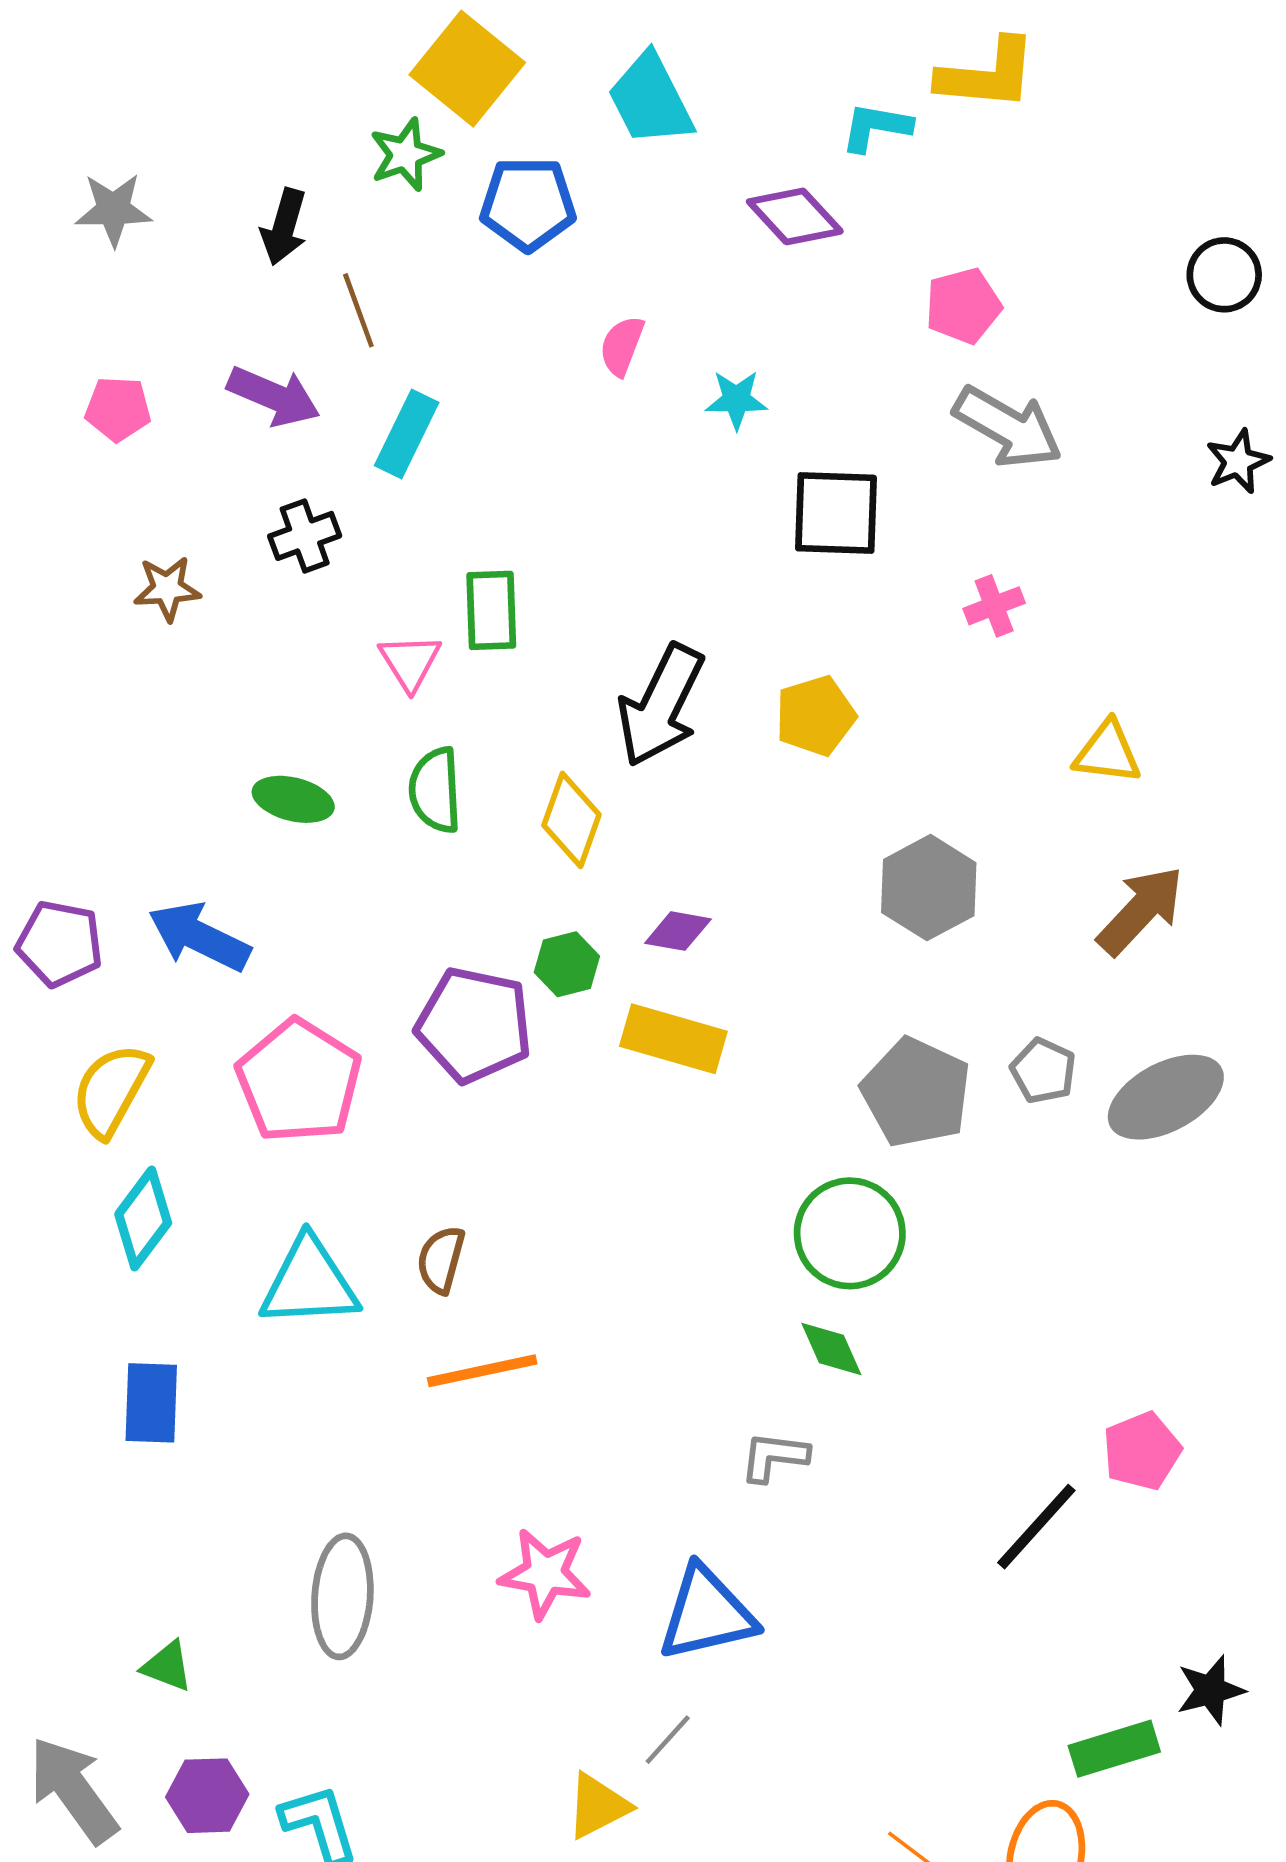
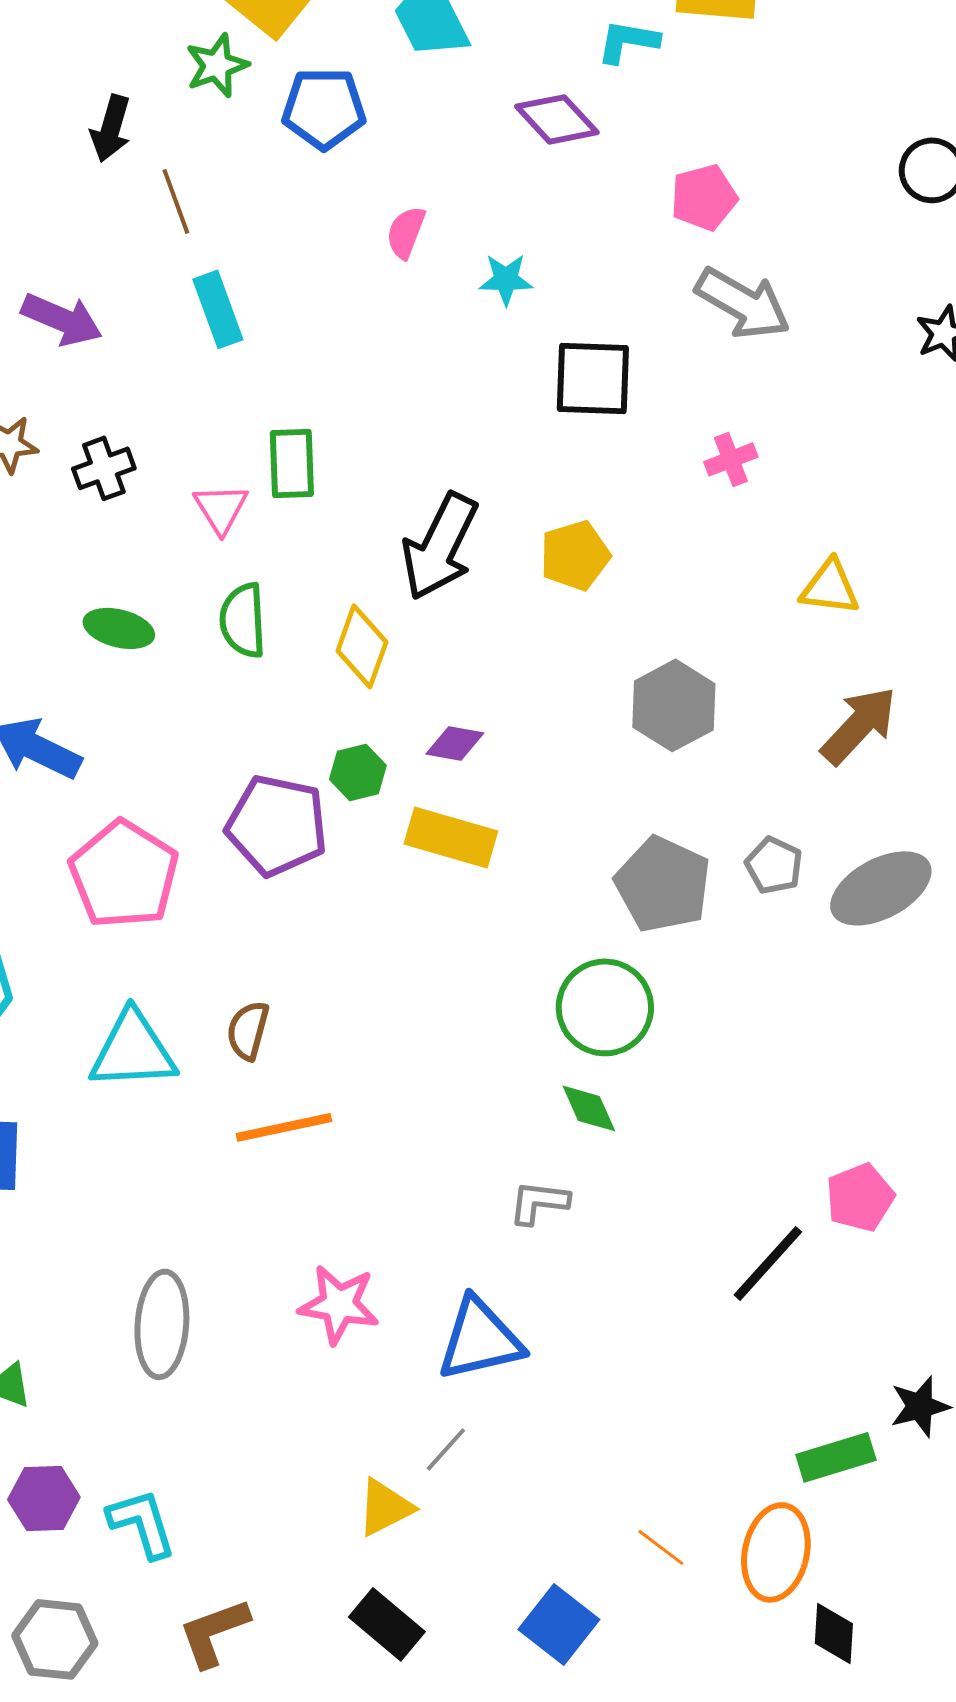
purple arrow: (274, 396) -> (62, 319), moved
cyan rectangle: (407, 434) -> (218, 309), turned -46
black cross: (305, 536) -> (104, 468), moved

